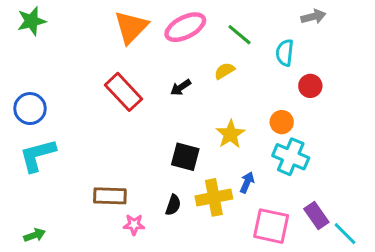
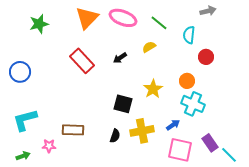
green star: (32, 21) -> (39, 24), moved
pink ellipse: (185, 27) -> (123, 18), turned 48
cyan L-shape: (38, 155) -> (25, 120), moved
blue arrow: (247, 182) -> (173, 125), moved, turned 32
pink star: (134, 225) -> (49, 146), moved

